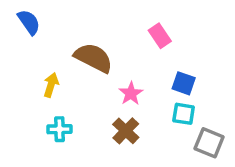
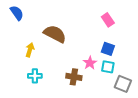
pink rectangle: (160, 36) -> (108, 20), moved
pink star: (131, 93) -> (90, 63), moved
brown cross: (126, 131) -> (74, 77), turned -35

